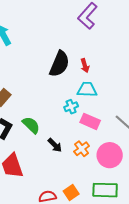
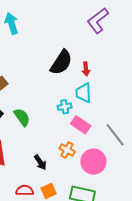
cyan trapezoid: (87, 90) -> (83, 93), turned -105
black arrow: (55, 145) -> (40, 162), moved
orange cross: (82, 149) -> (67, 150), turned -35

